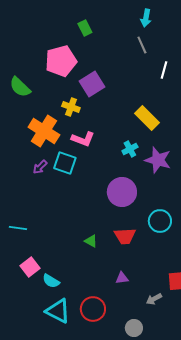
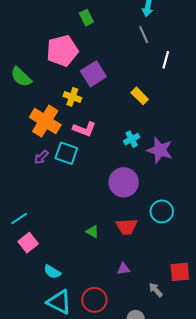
yellow rectangle: (147, 118) -> (140, 96), moved, size x0.7
cyan line: (18, 228) -> (19, 219), turned -42
pink square: (30, 267) -> (28, 243), moved
gray arrow: (154, 299) -> (156, 290), turned 77

